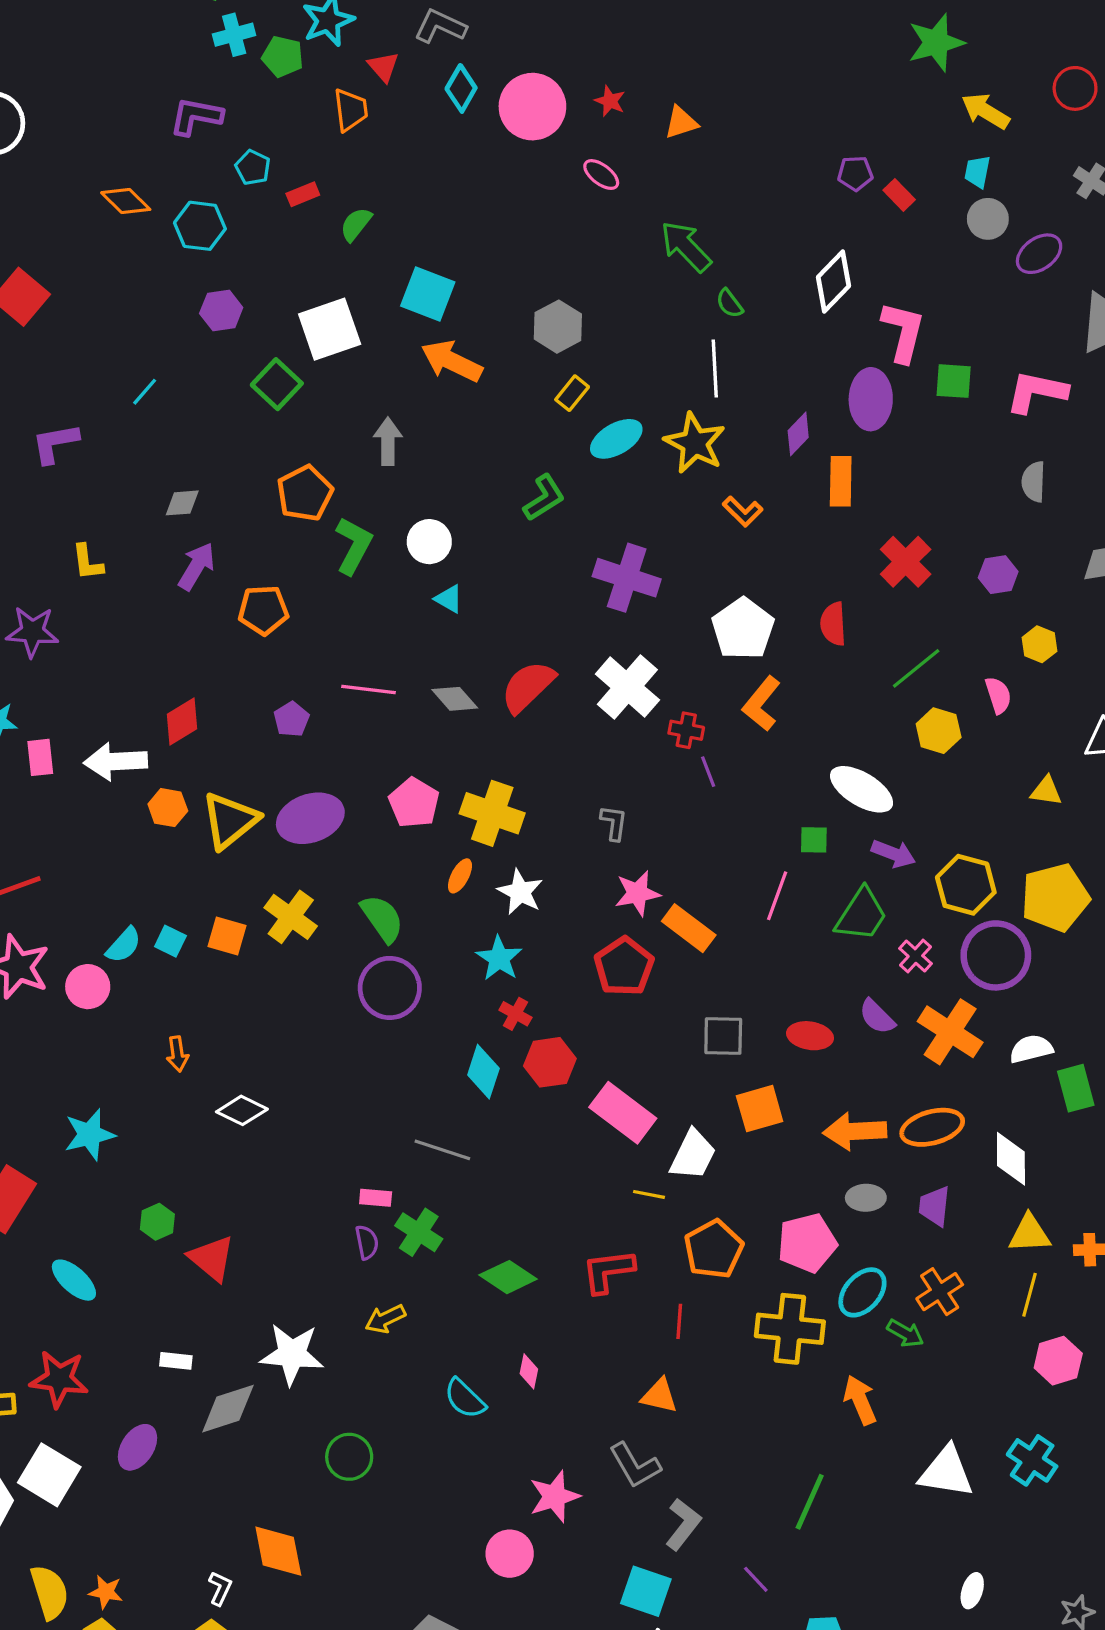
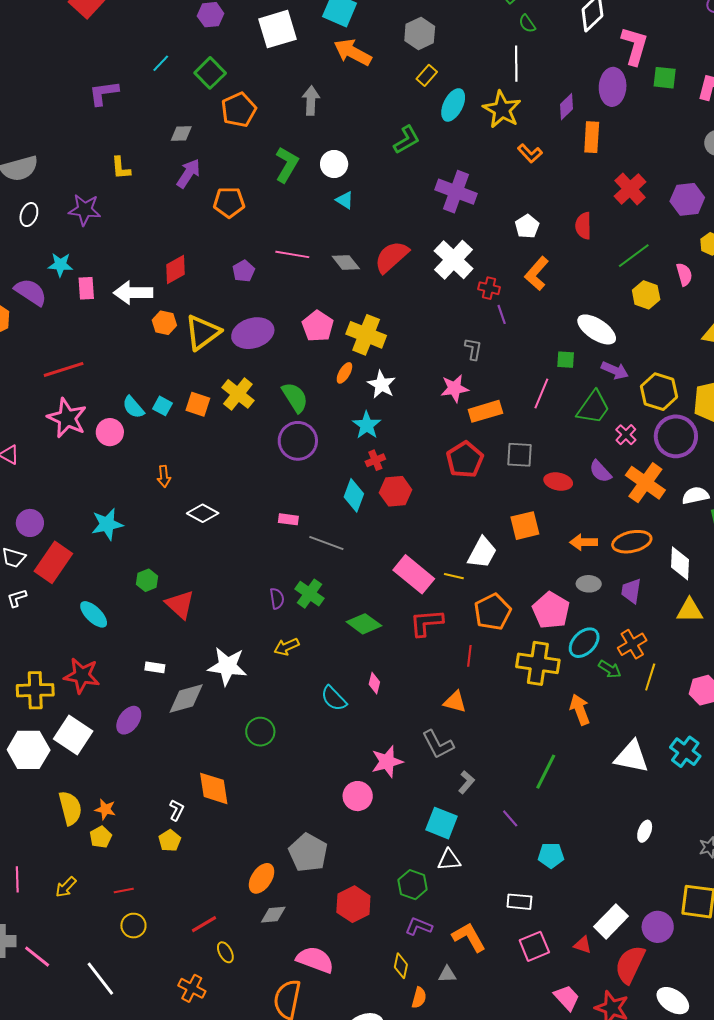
green square: (277, 384) -> (210, 73), moved
cyan ellipse: (616, 439) -> (453, 105), turned -36
orange pentagon: (305, 493) -> (239, 110), moved
purple hexagon: (998, 575) -> (687, 199), size x1.4
white pentagon: (743, 629) -> (527, 226), size x0.6
gray L-shape: (614, 823) -> (473, 349), moved
orange rectangle: (689, 928) -> (485, 411), turned -56
cyan semicircle: (124, 945) -> (133, 407), turned 95
red pentagon: (624, 966) -> (465, 460), moved
red cross: (515, 1014) -> (375, 460), turned 36
gray square: (723, 1036) -> (520, 455), moved
pink rectangle: (623, 1113) -> (414, 574), moved
orange arrow: (855, 1131) -> (584, 542), size x0.7
pink rectangle: (376, 1198) -> (288, 519), moved
pink pentagon: (807, 1243) -> (551, 610), turned -30
yellow line: (1030, 1295) -> (650, 677), moved
gray L-shape: (683, 1524) -> (466, 782), size x0.7

